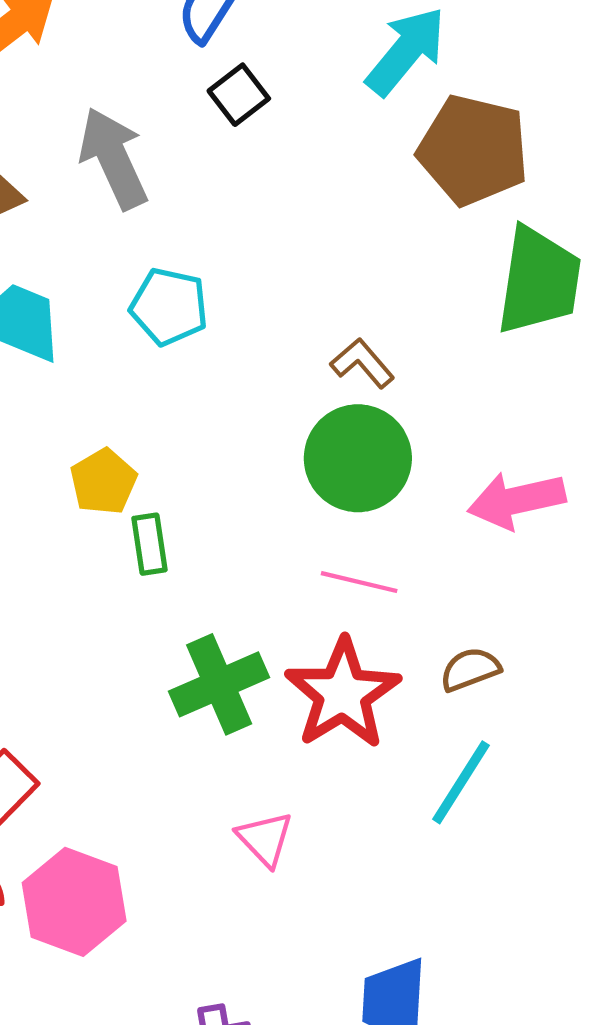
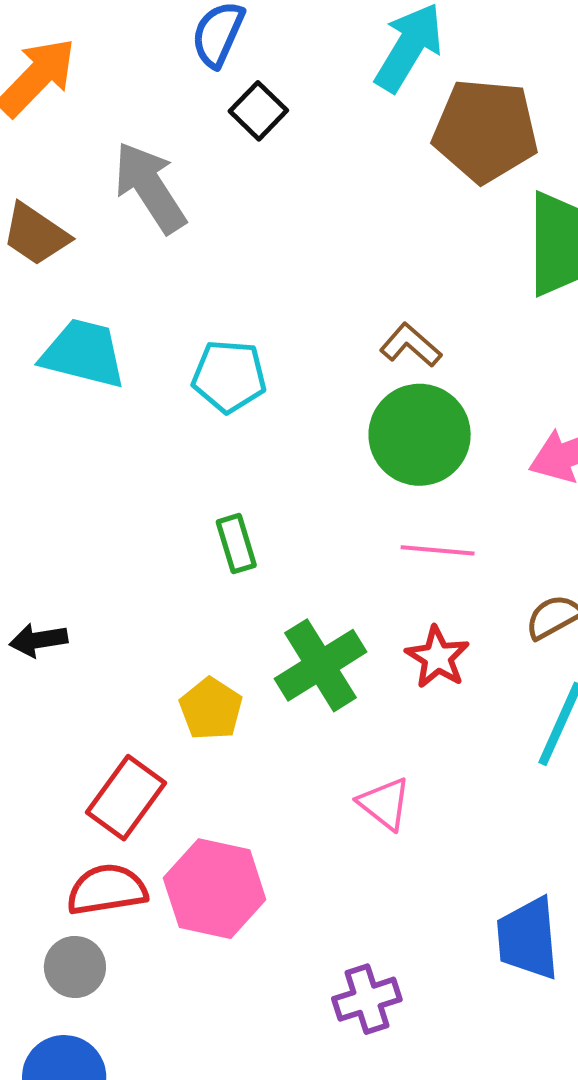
cyan pentagon: (169, 307) -> (229, 376), moved
yellow pentagon: (103, 482) -> (211, 709), moved
red star: (343, 694) -> (437, 657), size x0.6

